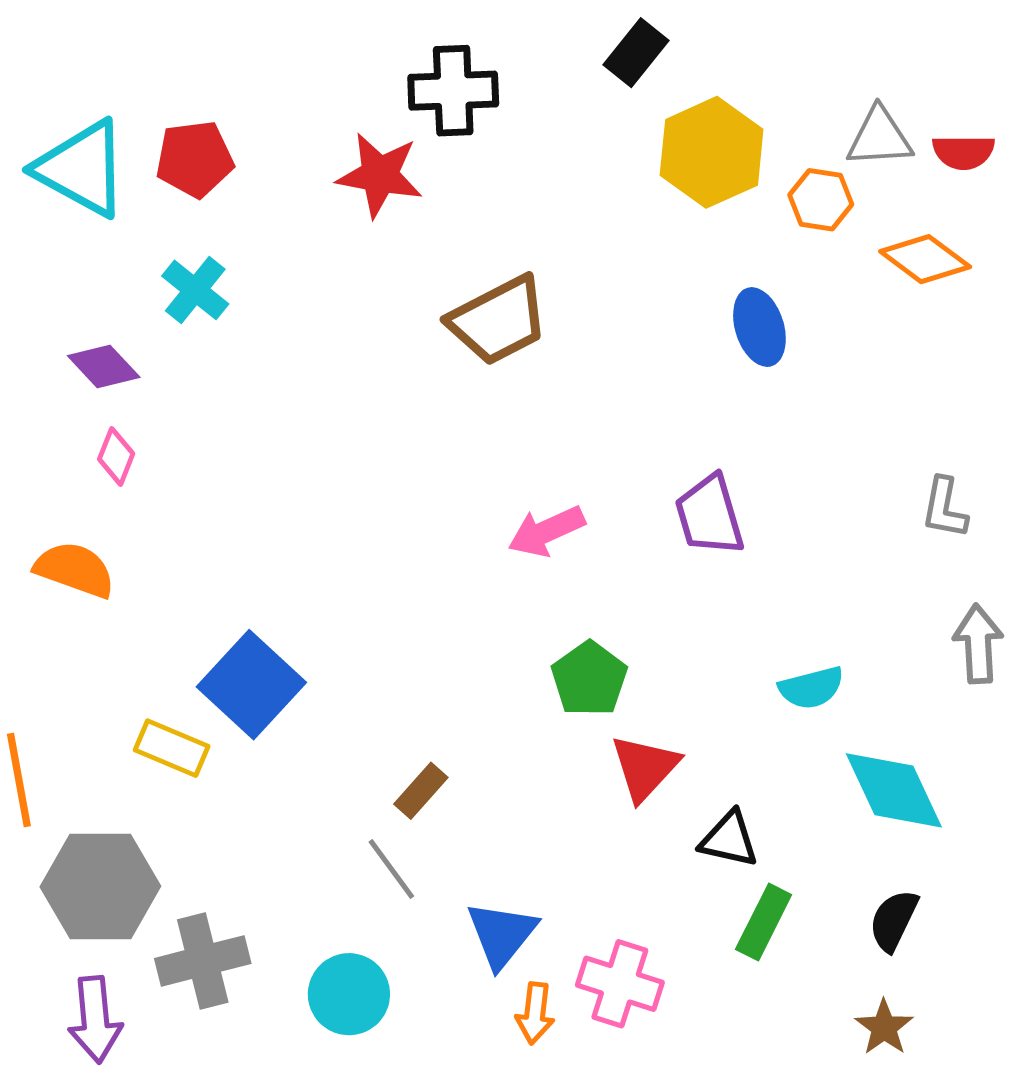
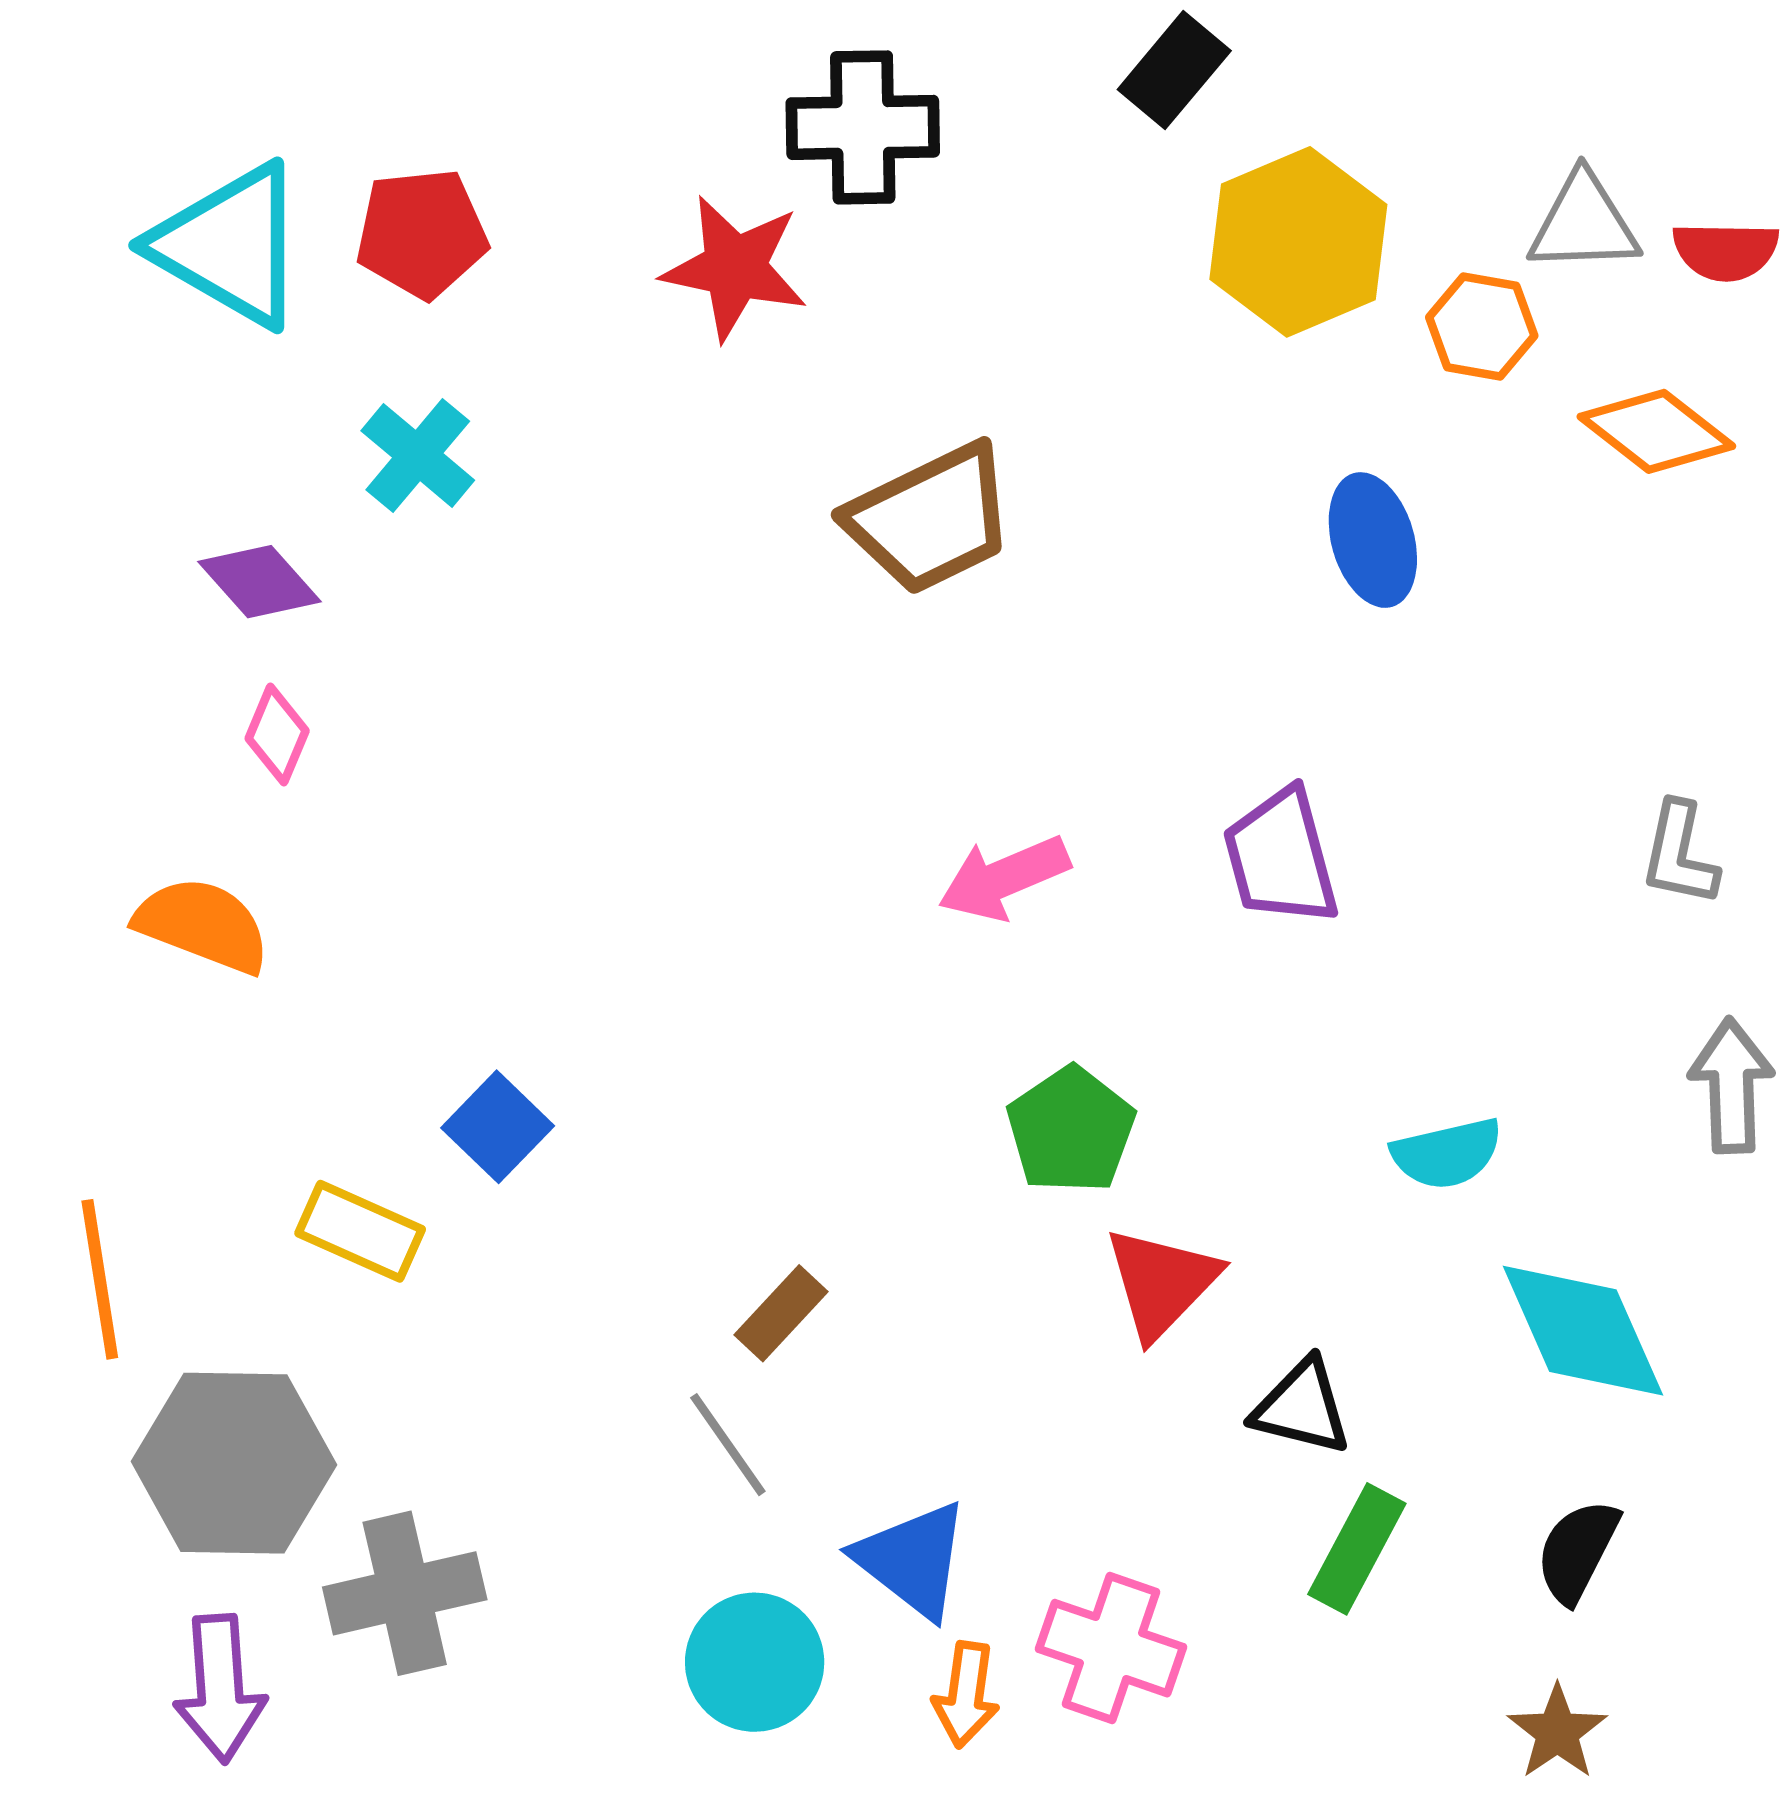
blue square: (251, 685) -> (498, 1127), size x0.6
blue triangle: (502, 934) -> (912, 1560), turned -32
cyan circle: (349, 994) -> (755, 1662), moved

